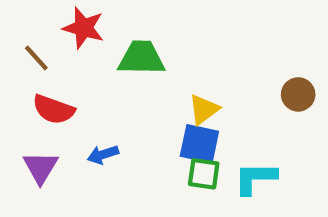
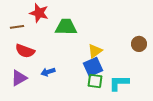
brown line: (36, 58) -> (17, 27), turned -56
blue square: (199, 144) -> (93, 67), turned -36
purple triangle: (41, 167) -> (19, 78), turned 30

